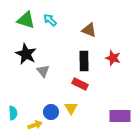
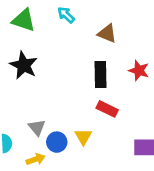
cyan arrow: (50, 20) -> (66, 15), moved
gray triangle: (43, 71) -> (37, 127), moved
red rectangle: (80, 84) -> (107, 109), moved

